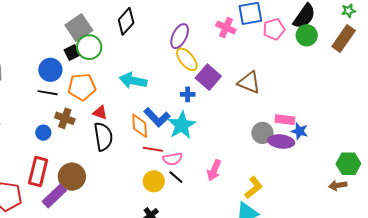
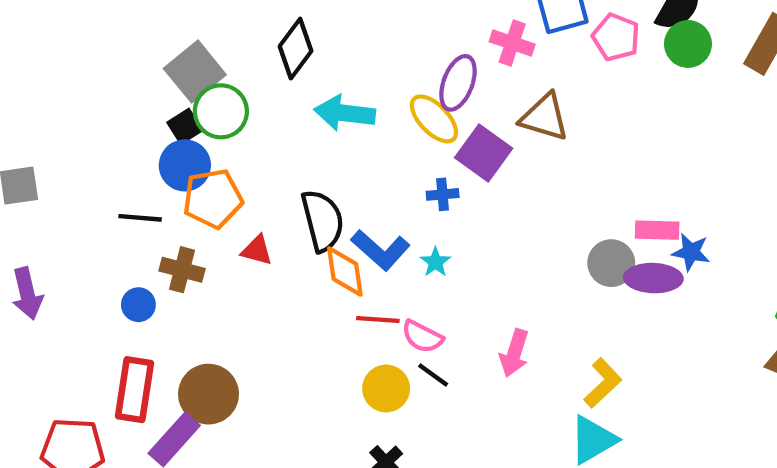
pink pentagon: (274, 29) -> (616, 37), turned -30
purple ellipse: (180, 36) -> (458, 83), moved
blue circle: (50, 70) -> (185, 165), moved
cyan arrow: (133, 81) -> (345, 113), moved
brown triangle: (249, 82) -> (545, 117), moved
cyan star: (182, 125) -> (435, 262), size x0.5
black semicircle: (103, 137) -> (322, 221), moved
pink semicircle: (173, 159) -> (422, 337), turned 42

